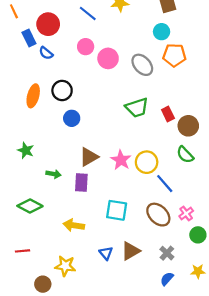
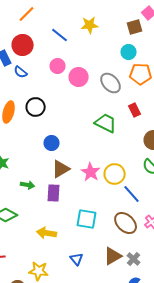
green trapezoid: (137, 108) -> (106, 123), turned -135
red rectangle: (168, 114) -> (135, 110), moved
blue circle: (72, 118) -> (52, 143), moved
brown triangle: (131, 251) -> (113, 256), moved

